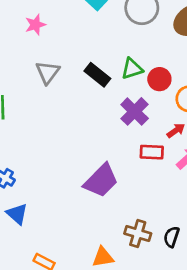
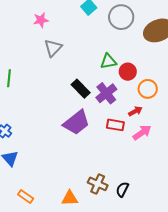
gray triangle: (48, 72) -> (53, 48), moved
black rectangle: (97, 75) -> (81, 89), moved
purple trapezoid: (101, 181) -> (76, 122), moved

